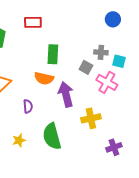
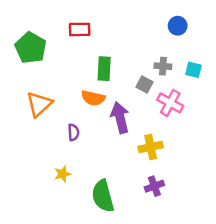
cyan square: (119, 61) -> (194, 70), moved
green semicircle: (52, 136) -> (103, 196), moved
purple cross: (114, 147) -> (154, 186), moved

